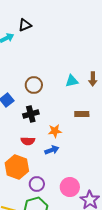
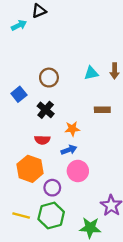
black cross: (31, 114) -> (46, 110), turned -35
pink circle: (70, 187) -> (78, 171), moved

